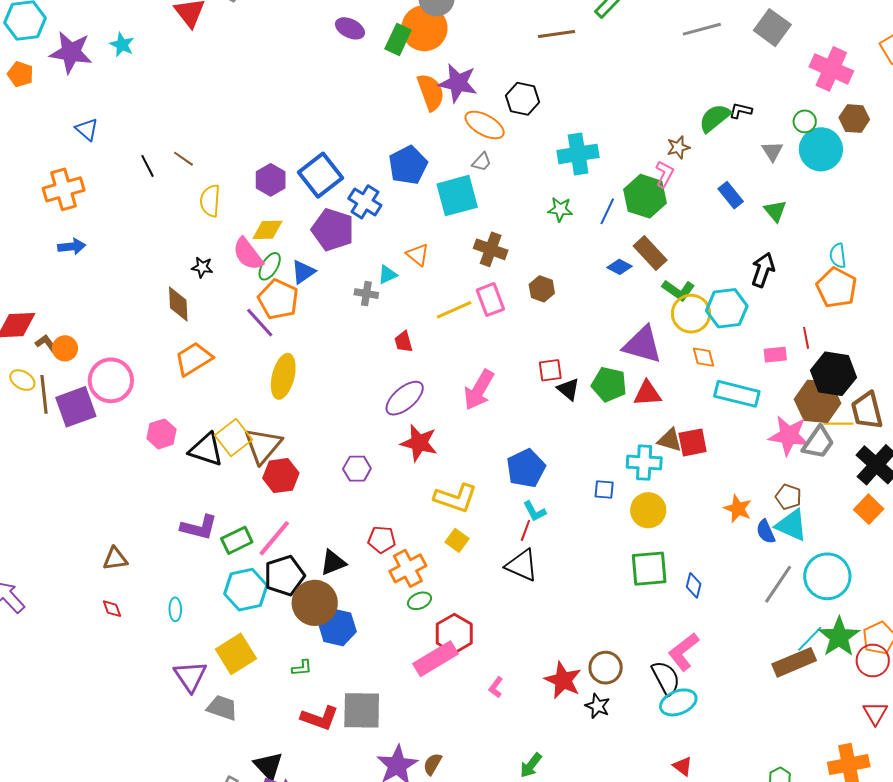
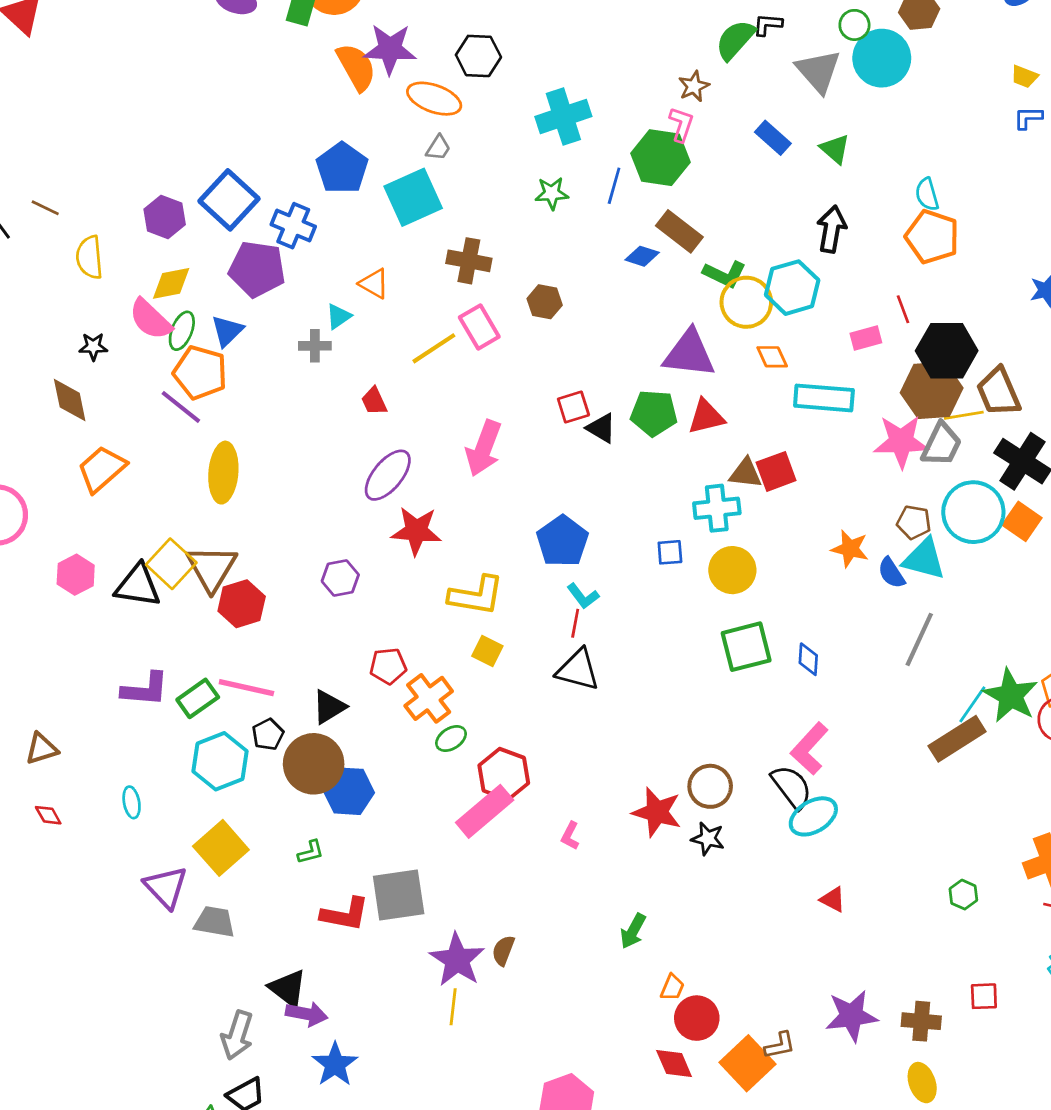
gray triangle: (772, 151) -> (818, 71), size x1.6
pink line: (274, 538) -> (246, 688), turned 72
black pentagon: (284, 576) -> (268, 734), size x0.6
cyan circle: (827, 576) -> (973, 512), moved

